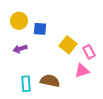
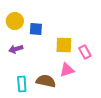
yellow square: (68, 45) -> (64, 45), turned -36
pink triangle: (82, 71) -> (67, 70), moved

